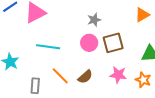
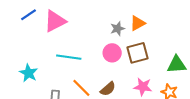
orange triangle: (142, 15) -> (137, 23), moved

